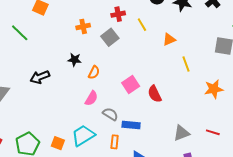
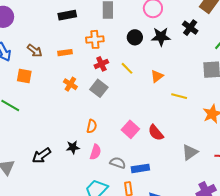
orange cross: (83, 26) -> (70, 84), turned -32
black star: (75, 60) -> (73, 147), moved
yellow line: (186, 64) -> (179, 96), turned -42
black arrow: (40, 77) -> (42, 156), moved
gray triangle: (181, 133) -> (190, 152), moved

